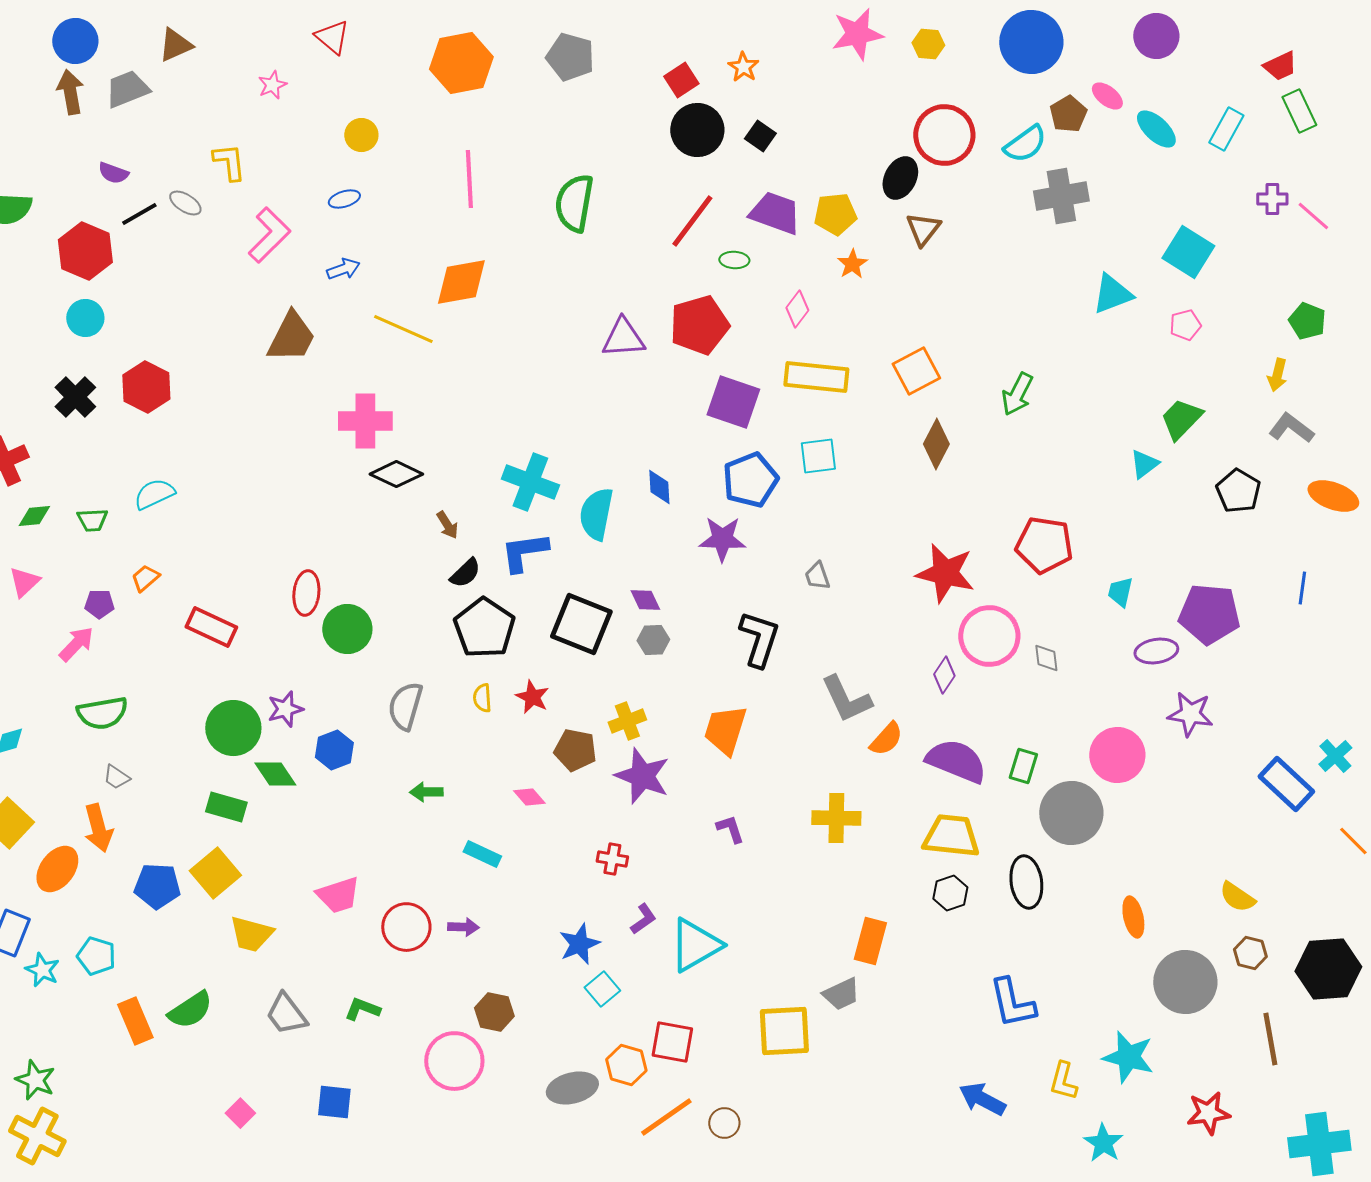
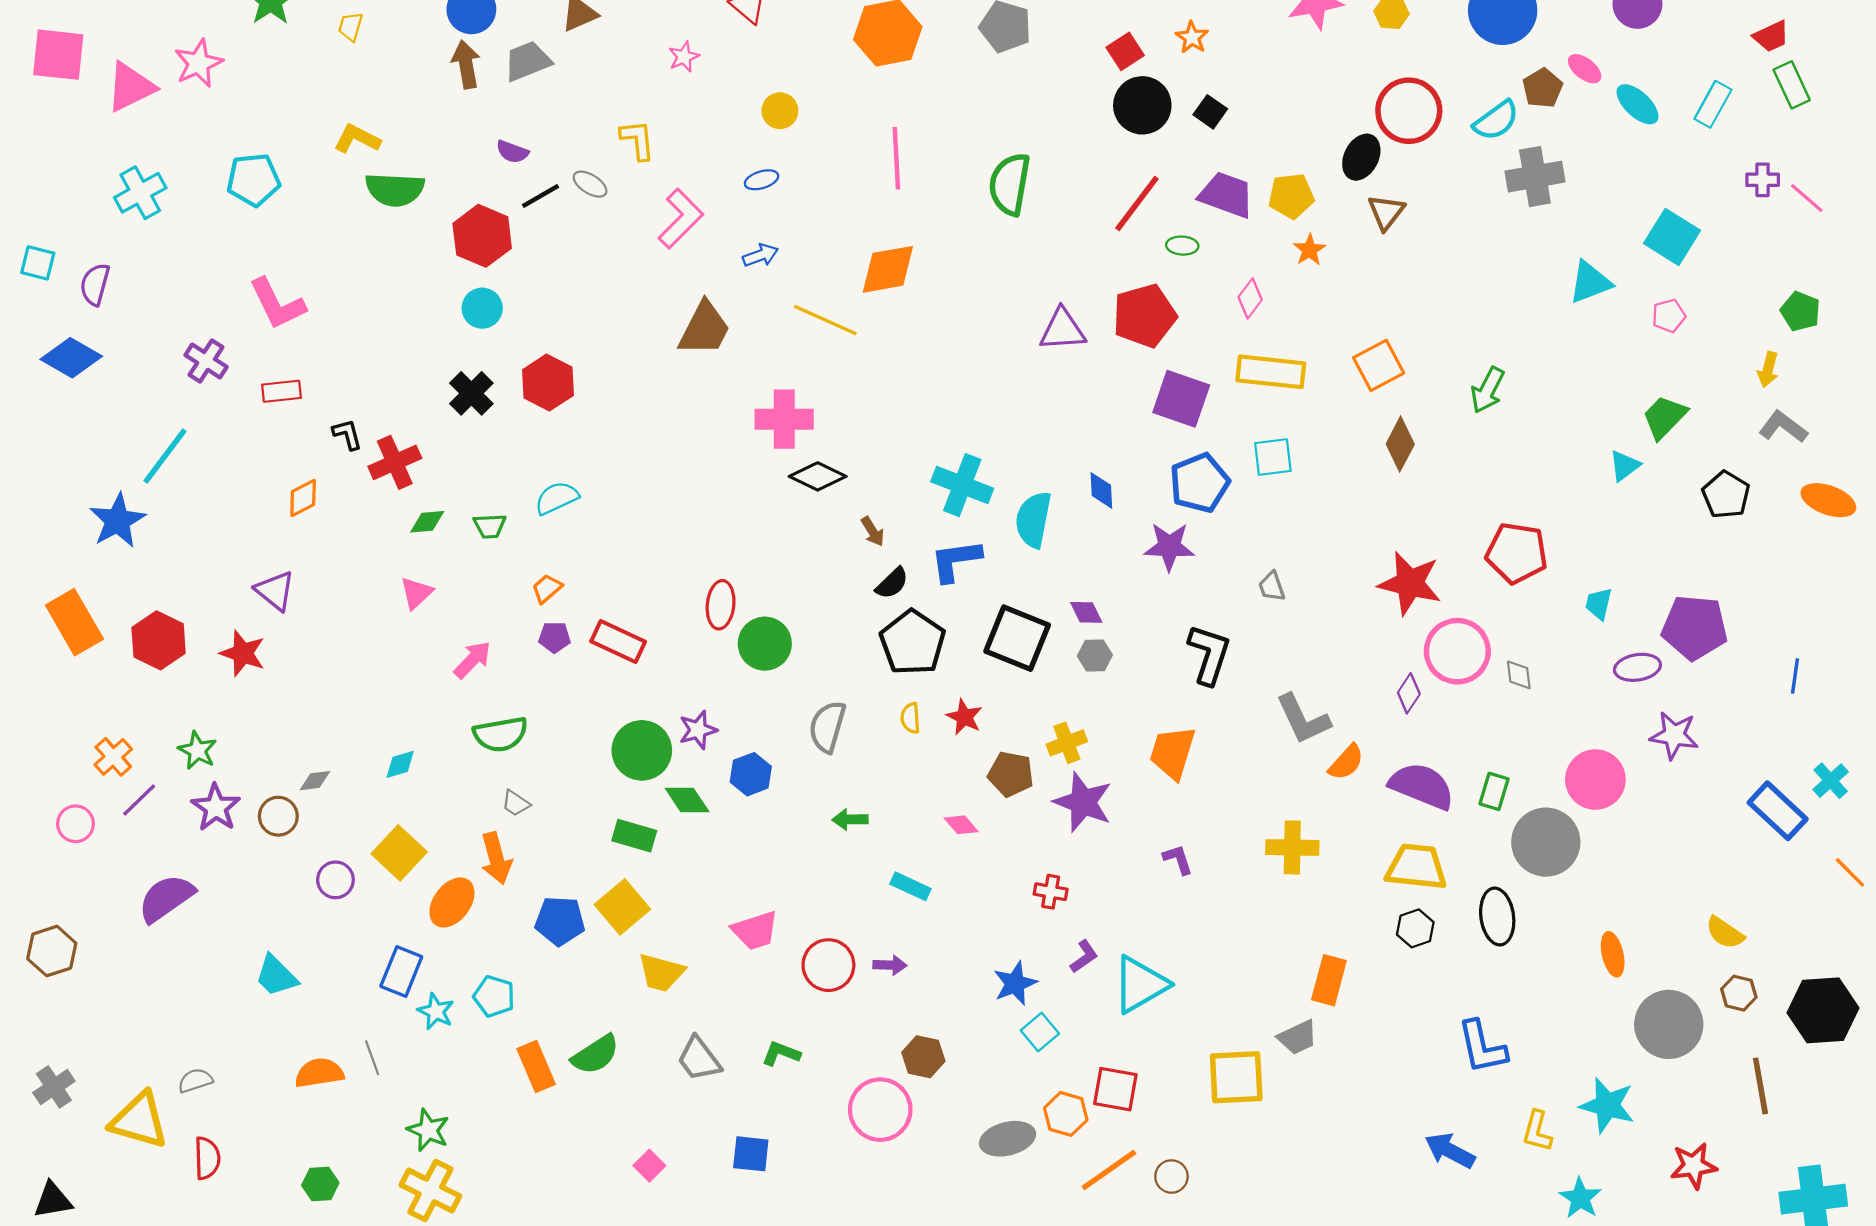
blue line: (1302, 588) -> (1795, 676), moved
purple pentagon: (99, 604) -> (554, 637), moved

